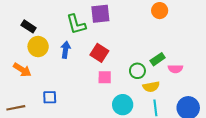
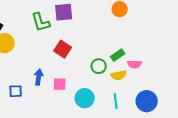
blue arrow: (66, 50) -> (39, 77), moved
pink square: (105, 77) -> (60, 84), moved
yellow semicircle: (151, 87) -> (119, 75), moved

